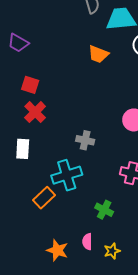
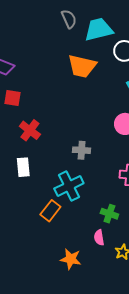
orange trapezoid: (98, 54) -> (82, 66), size x1.4
red square: (30, 85) -> (12, 98), moved
pink semicircle: (87, 242) -> (99, 238), moved

